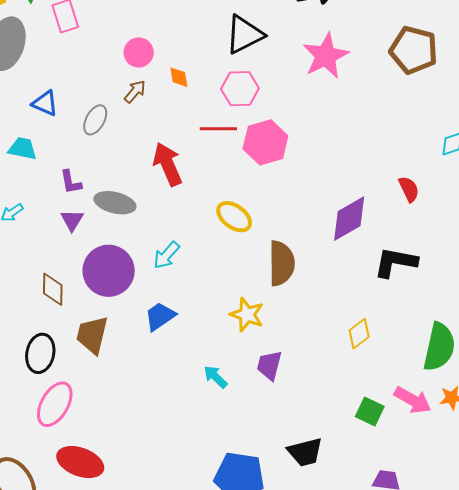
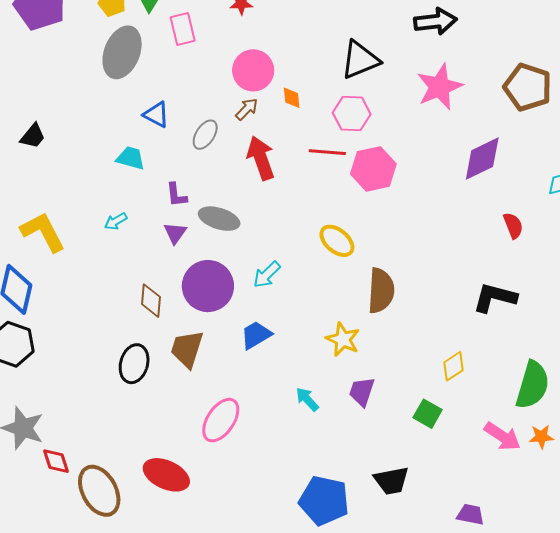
pink circle: (139, 52) -> (253, 70), size x1.4
red arrow: (168, 164) -> (261, 158), moved
purple diamond: (349, 219) -> (482, 159), moved
pink ellipse: (55, 404) -> (221, 420), moved
green square: (370, 411) -> (428, 414), moved

